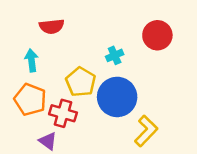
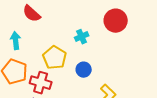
red semicircle: (52, 26) -> (32, 14), turned 48
blue circle: (117, 97) -> (84, 70), size x0.5

